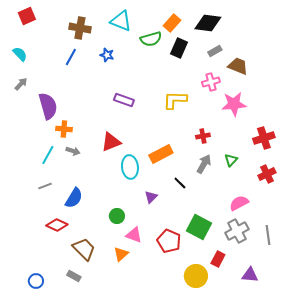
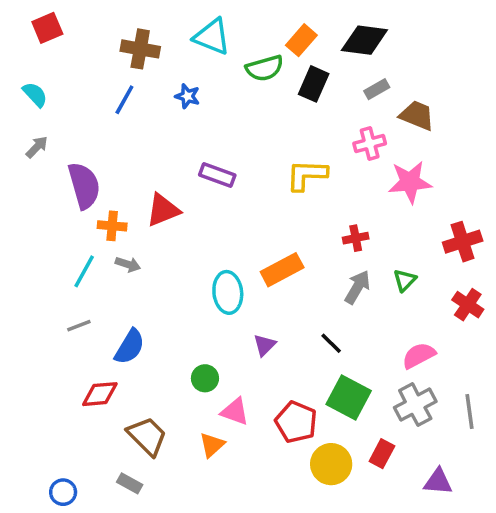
red triangle: (111, 142) -> (163, 210), moved
red cross: (267, 174) -> (468, 305), turned -30
black line: (180, 183) -> (331, 343), moved
red diamond: (57, 225) -> (100, 394), turned -30
yellow circle: (196, 276) -> (331, 464), moved

